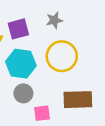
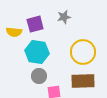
yellow circle: (62, 56) -> (83, 52), moved

